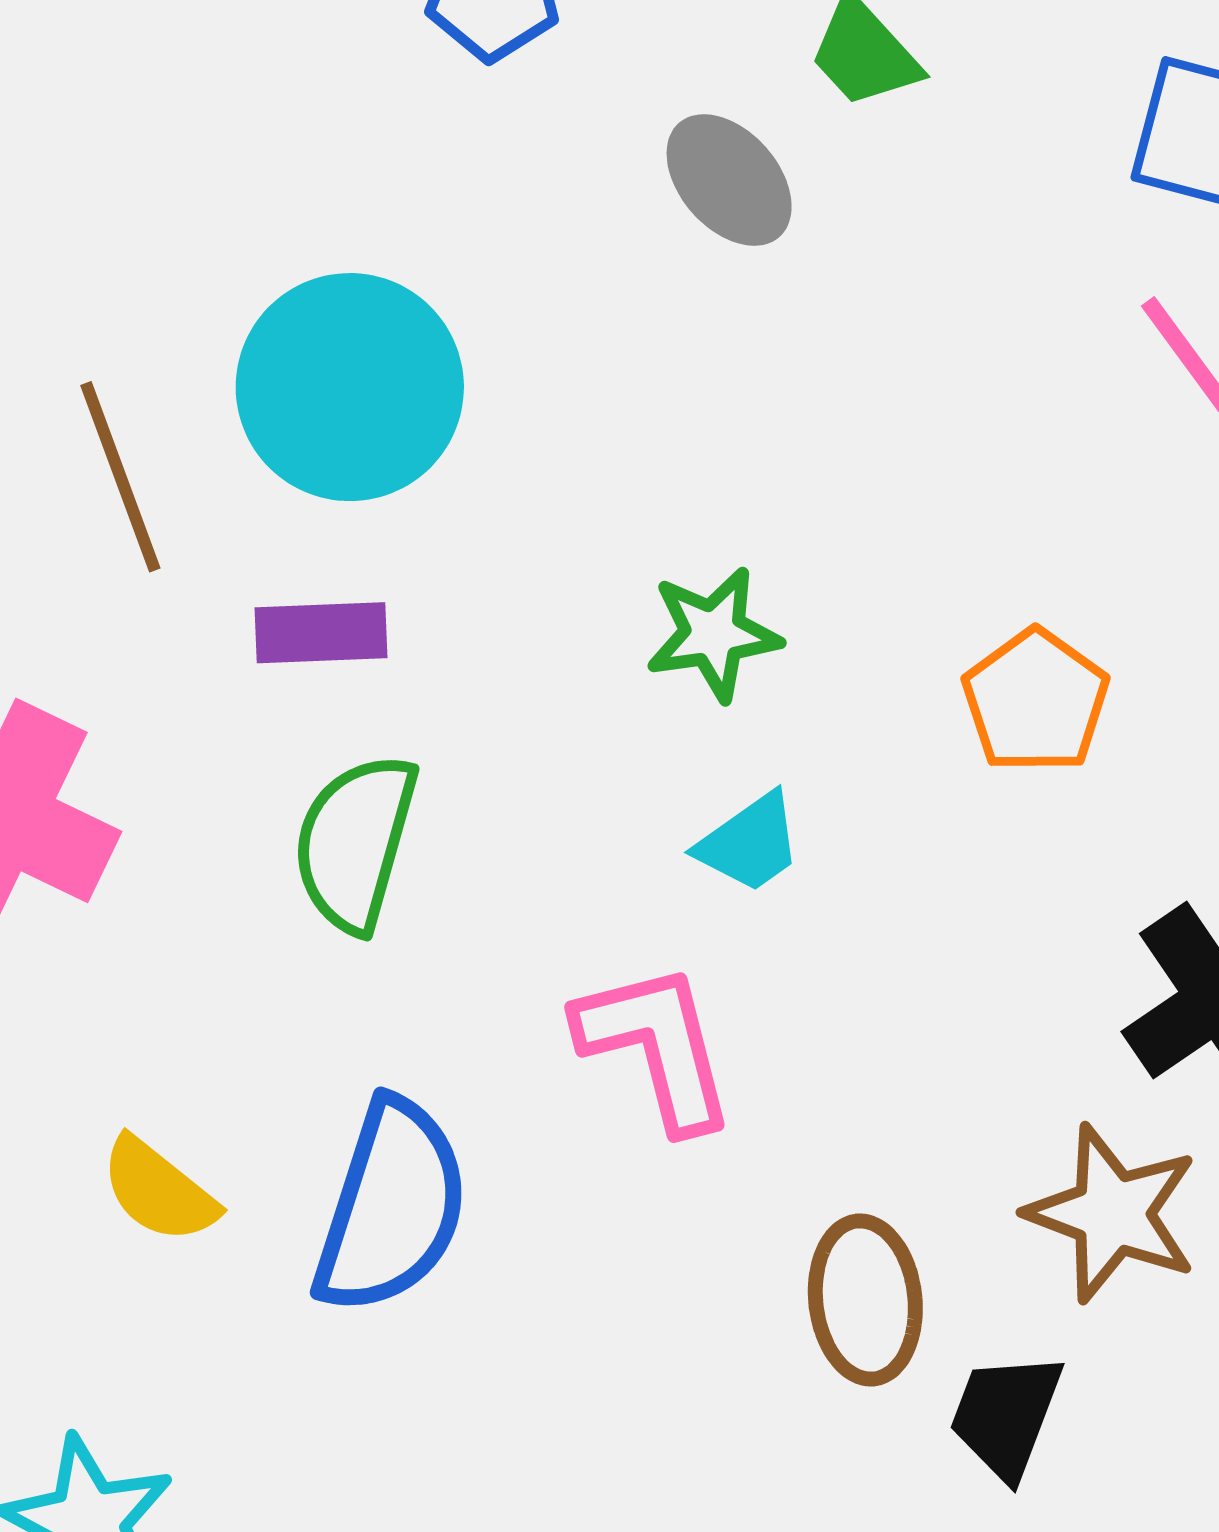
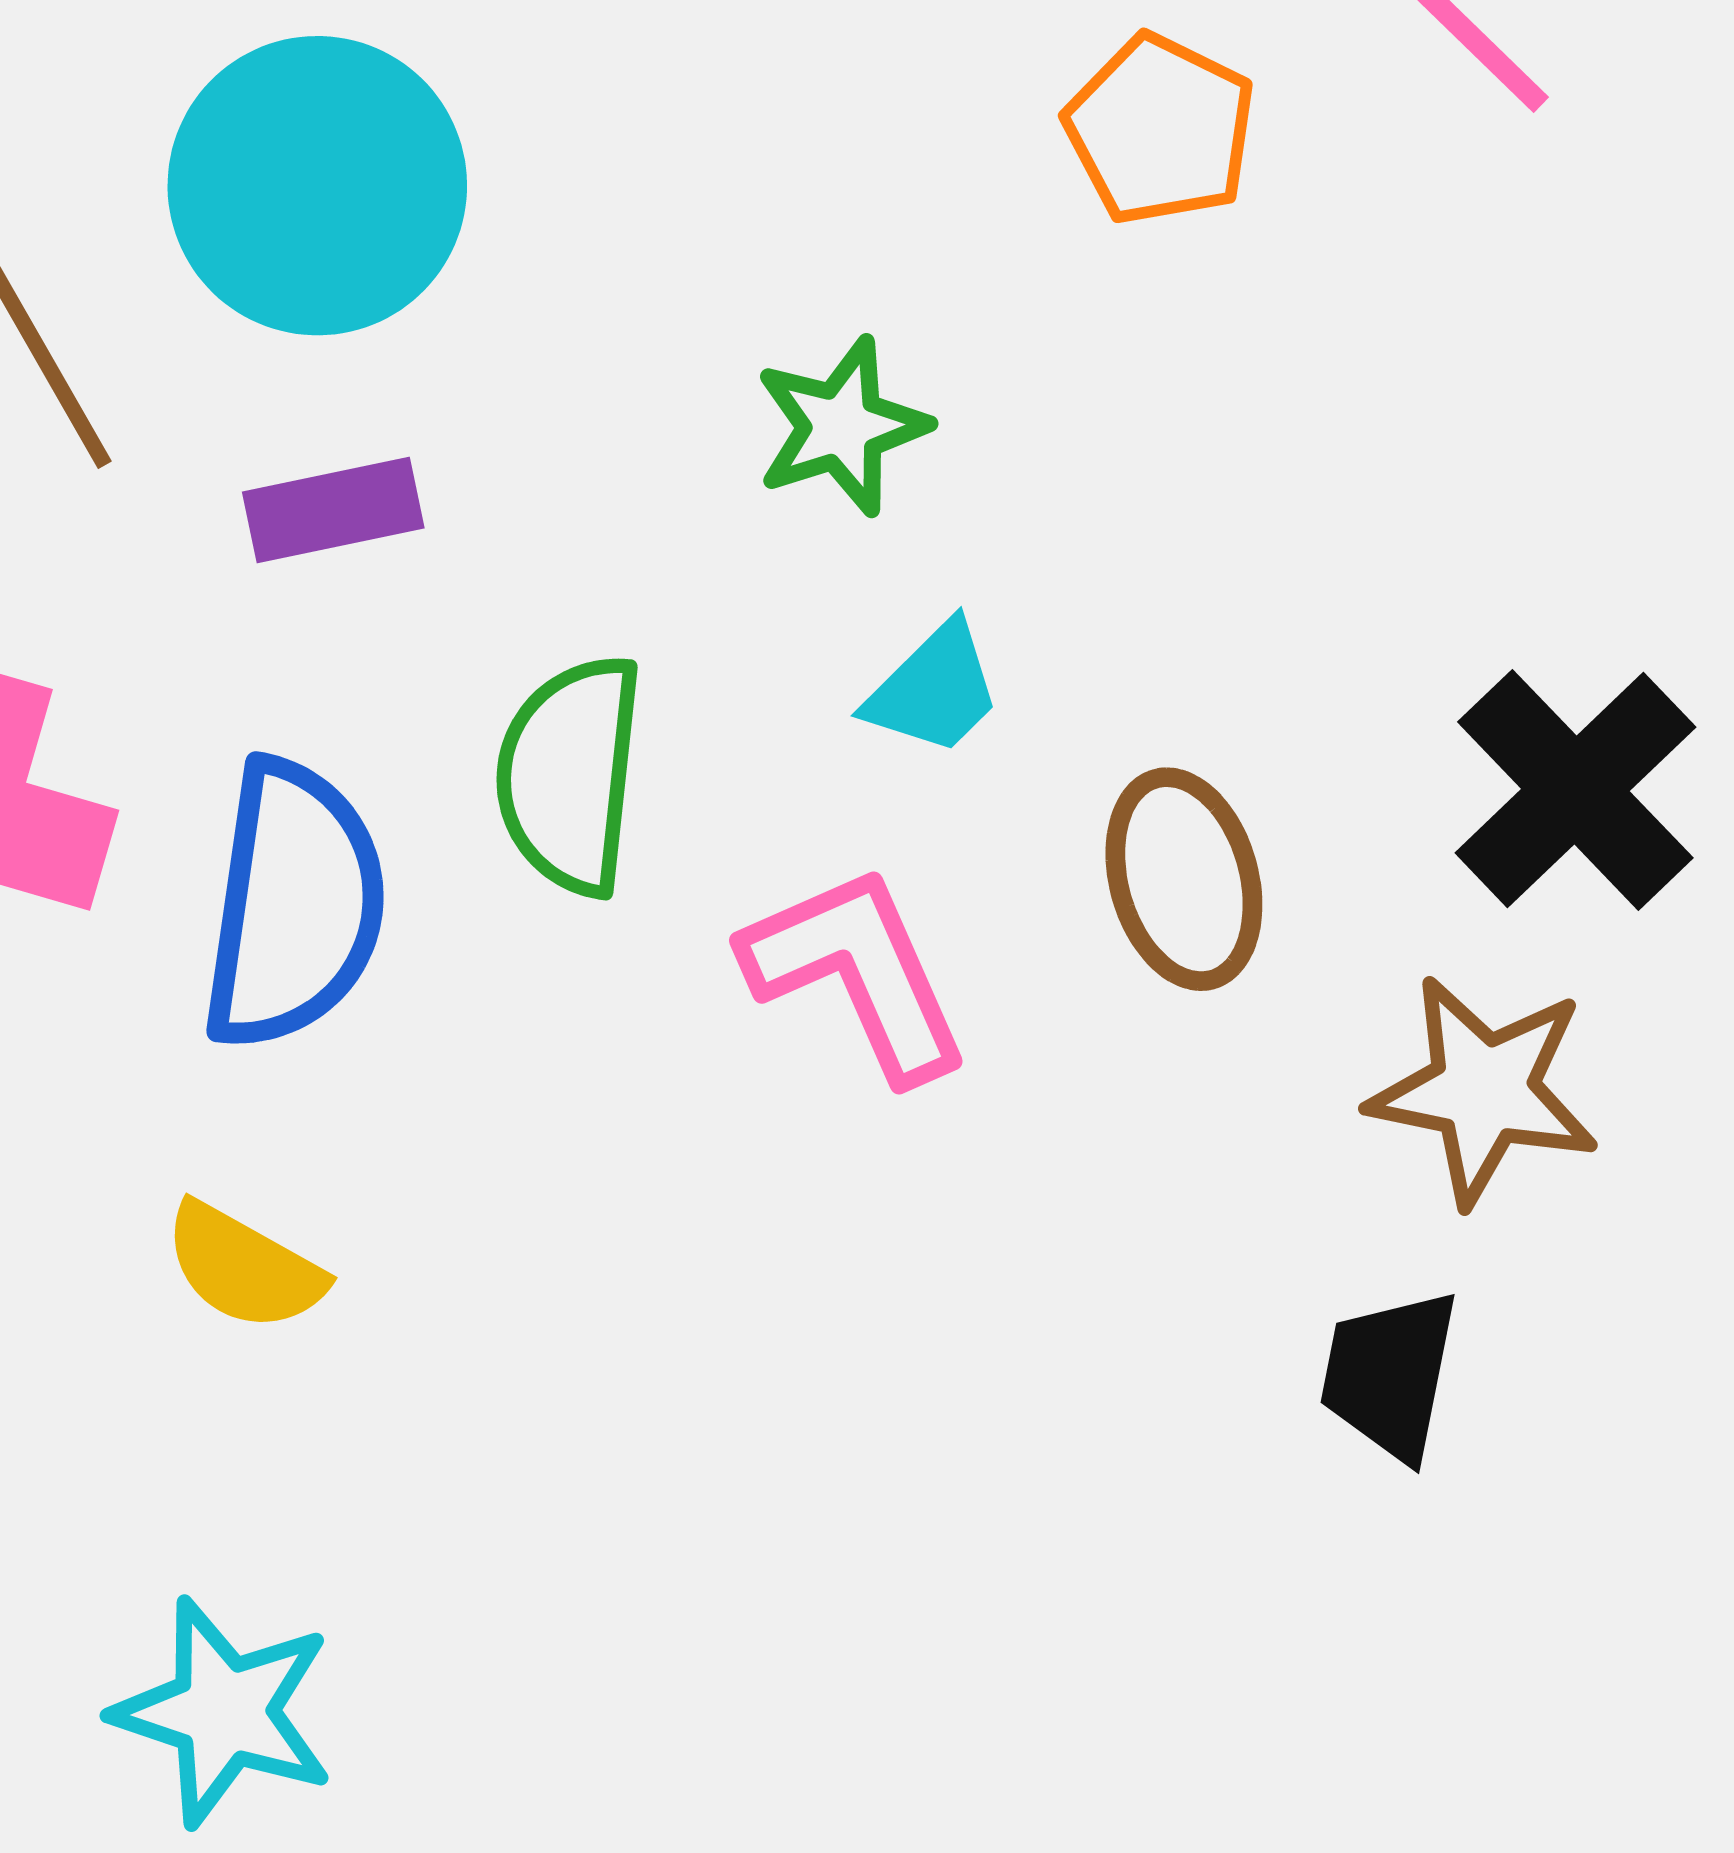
orange pentagon: (1036, 701) -> (1160, 130), moved
green semicircle: (355, 842) -> (570, 775), moved
blue semicircle: (391, 1207) -> (294, 905), moved
brown ellipse: (865, 1300) -> (1184, 879), moved

